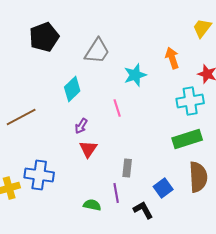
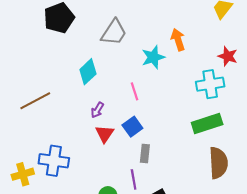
orange arrow: (172, 58) -> (178, 40), moved
blue square: (163, 188) -> (132, 127), moved

